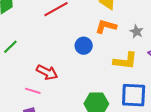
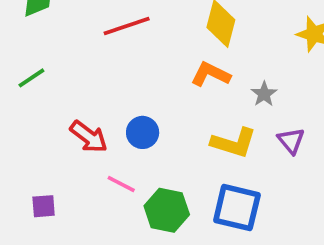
blue circle: (84, 46) -> (143, 132), moved
pink line: (33, 91) -> (121, 184), moved

